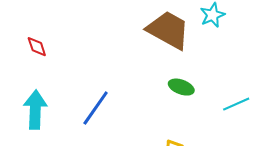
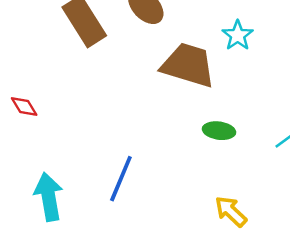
red diamond: (37, 47) -> (24, 107), moved

